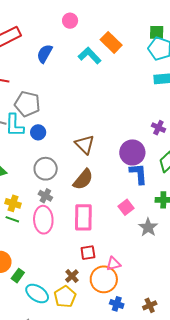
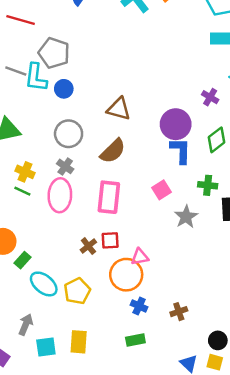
brown triangle: (85, 144) -> (119, 109), turned -35
brown cross: (72, 276) -> (88, 246), moved

